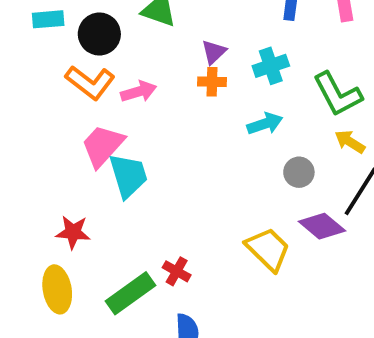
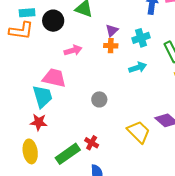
orange L-shape: (90, 82) -> (21, 31), moved, turned -30
pink trapezoid: (103, 146) -> (54, 78), turned 60
gray circle: (299, 172) -> (99, 99), moved
cyan trapezoid: (128, 176) -> (42, 96), moved

